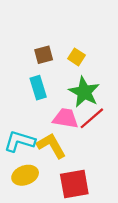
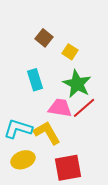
brown square: (44, 55) -> (44, 38), moved, turned -36

